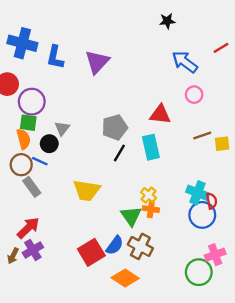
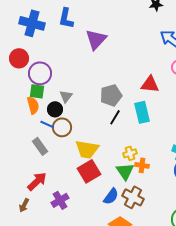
blue L-shape: (55, 57) -> (66, 18), moved
brown circle: (21, 165) -> (62, 127), moved
yellow cross: (149, 195) -> (130, 153), moved, turned 32
purple cross: (33, 250) -> (60, 200), moved
red square: (91, 252) -> (89, 171), moved

